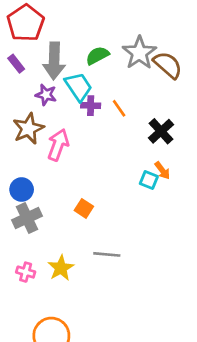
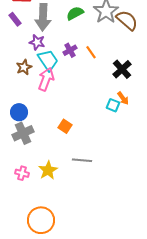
cyan trapezoid: (78, 87) -> (48, 60), moved
purple cross: (91, 106) -> (70, 50), turned -32
brown star: (28, 129) -> (24, 67), size x0.7

